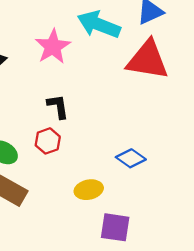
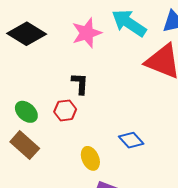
yellow ellipse: (89, 190) -> (90, 158), turned 65

